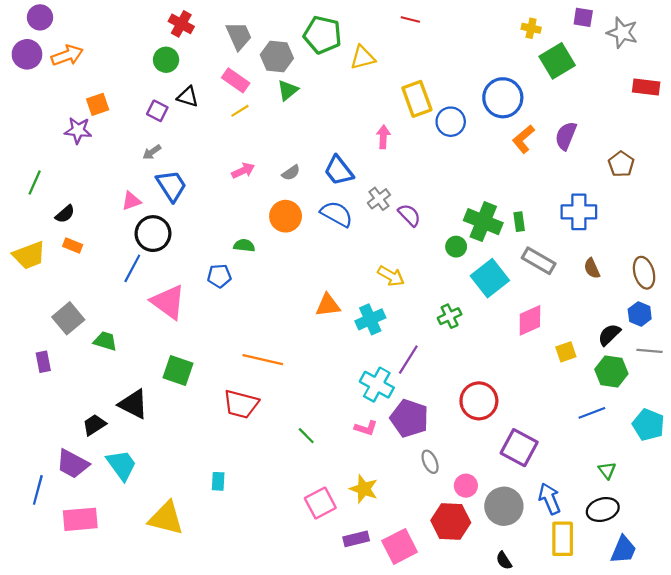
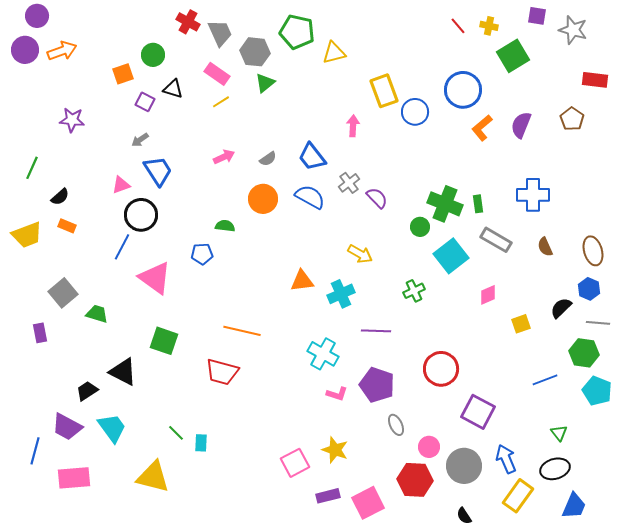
red line: (410, 20) -> (458, 26), moved, turned 36
red cross: (181, 24) -> (188, 22), moved
orange square: (98, 104) -> (123, 74), moved
brown pentagon: (621, 164) -> (572, 119), moved
pink diamond: (530, 320) -> (488, 295), size x0.7
purple line: (408, 360) -> (376, 331), turned 60
green hexagon: (611, 372) -> (584, 353), moved
cyan cross: (377, 385) -> (323, 354), moved
green line: (306, 436) -> (176, 433), moved
yellow rectangle: (563, 539) -> (518, 496), turned 36

